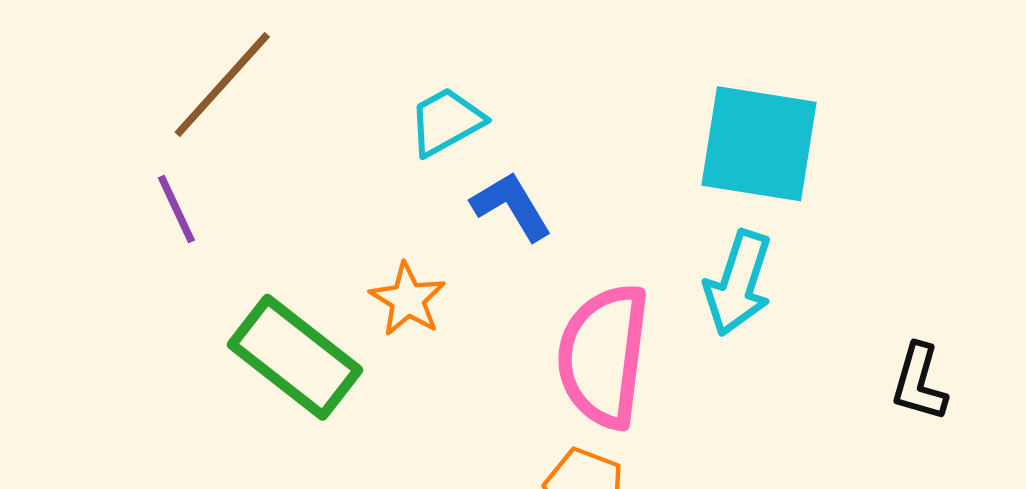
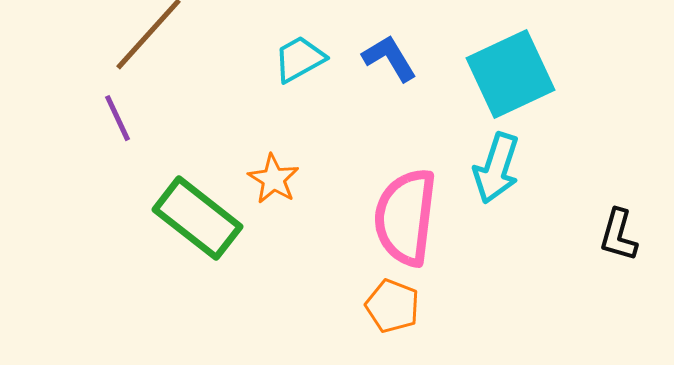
cyan square: (759, 144) -> (510, 74), turned -34
blue L-shape: (511, 206) -> (389, 58), moved

